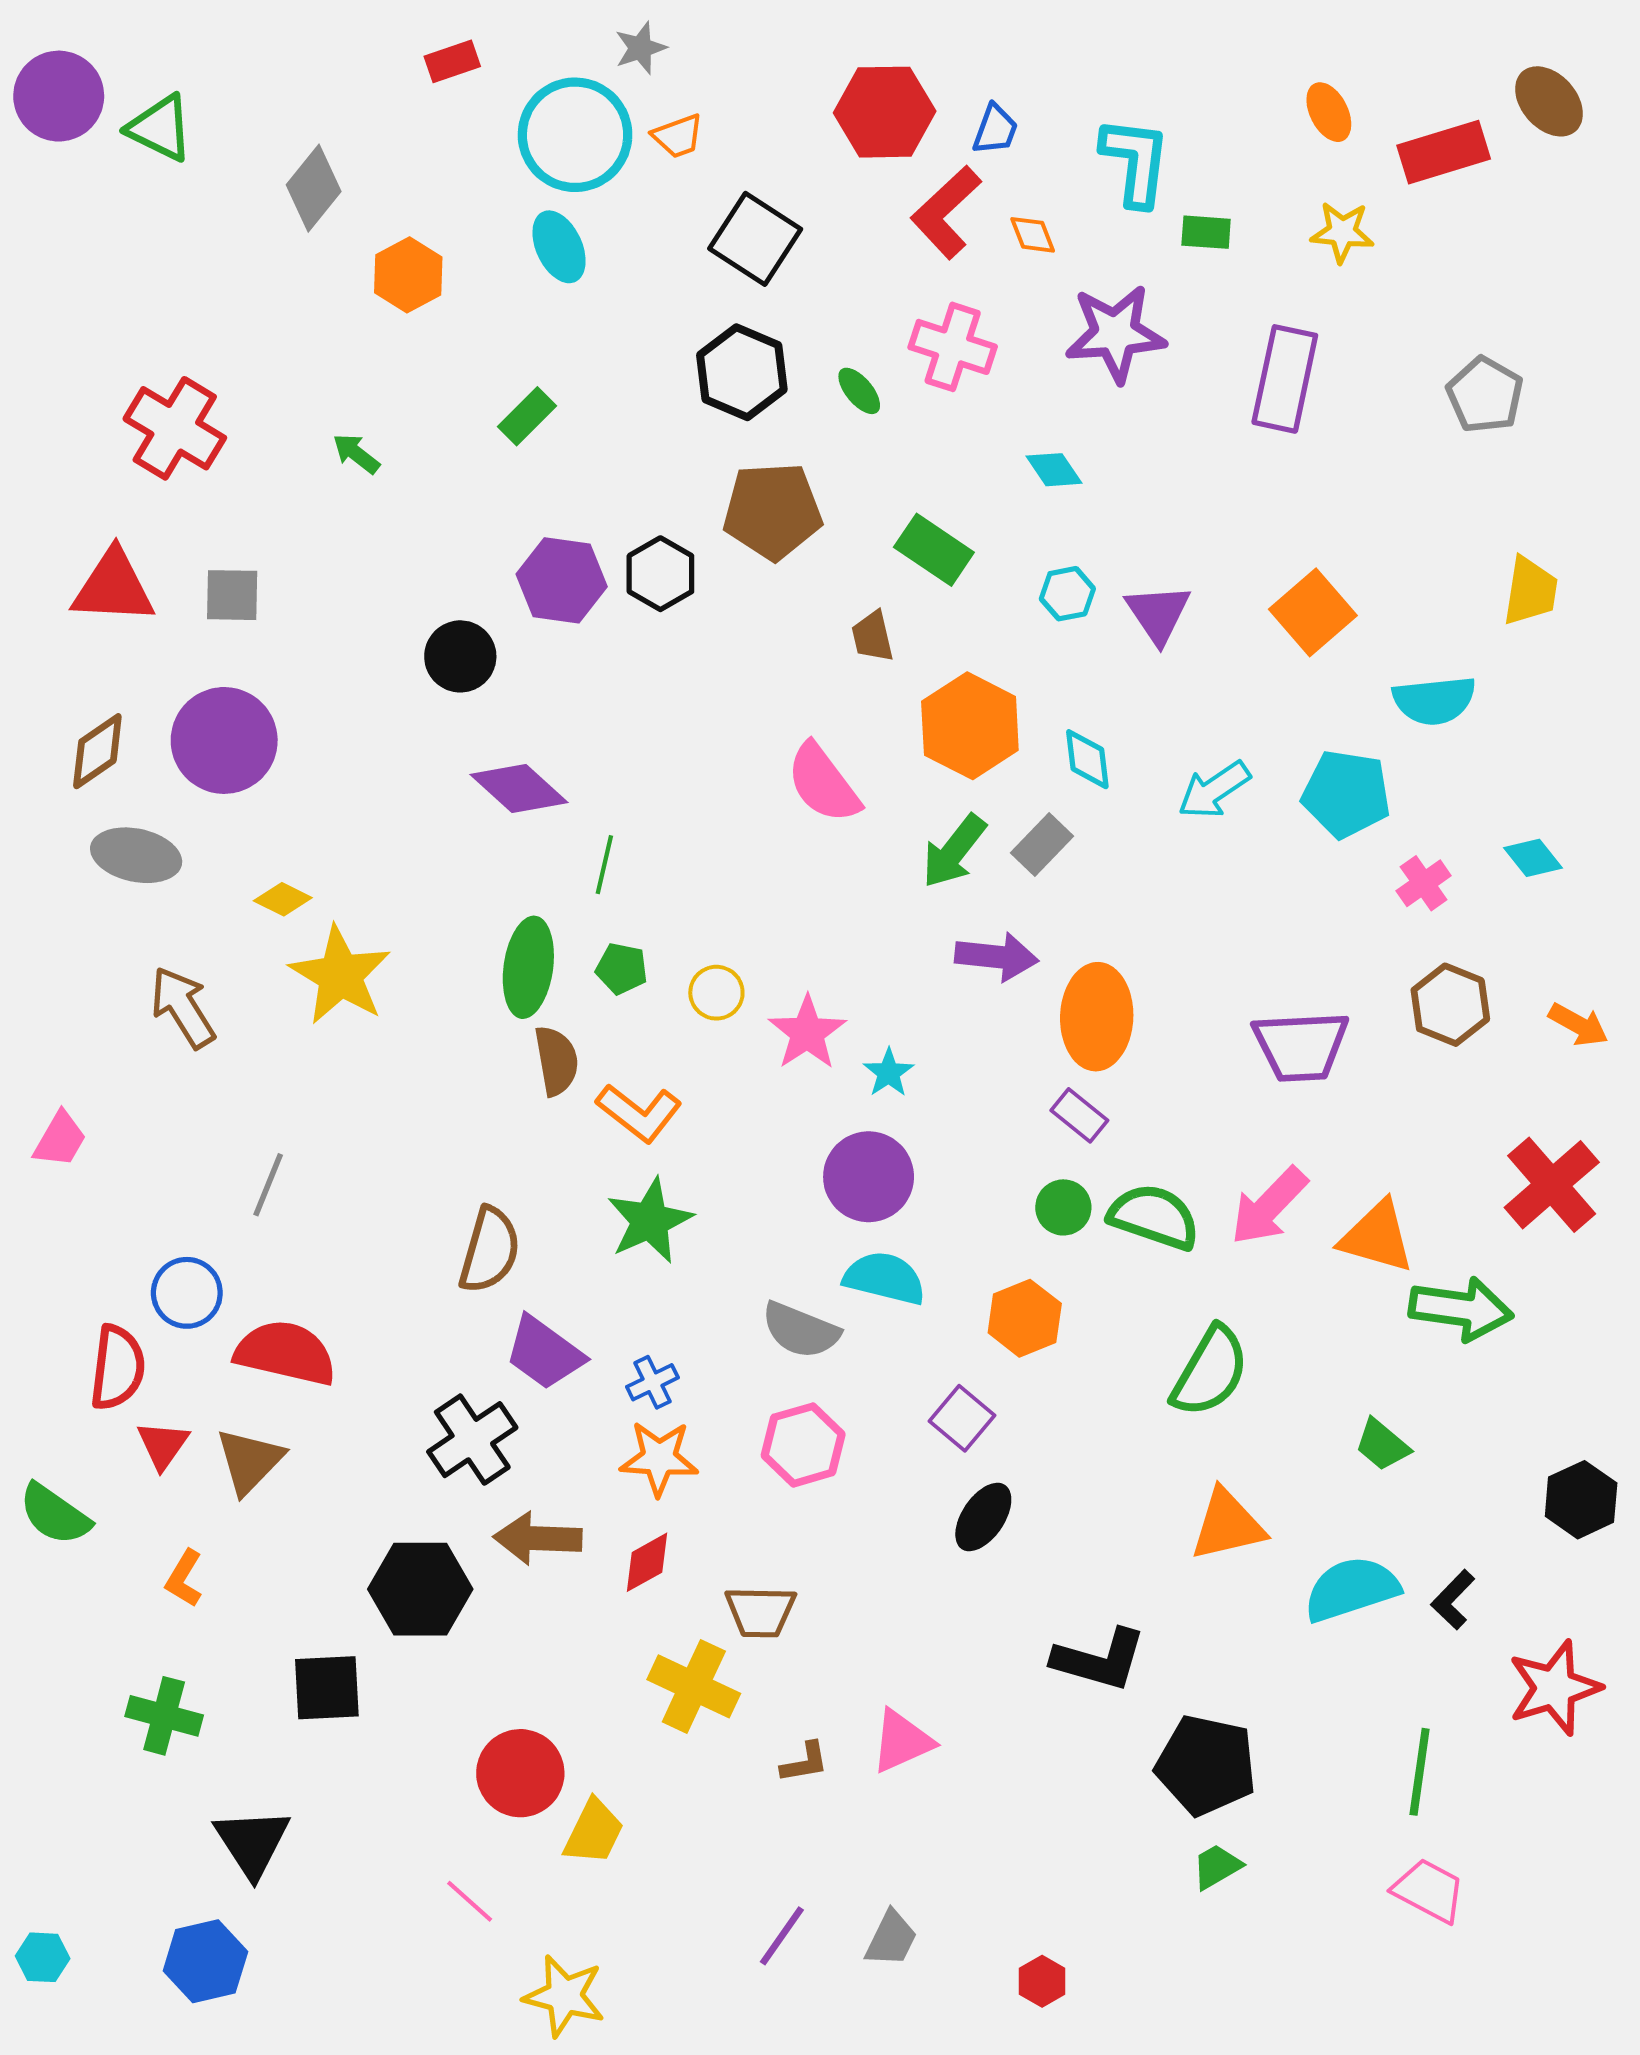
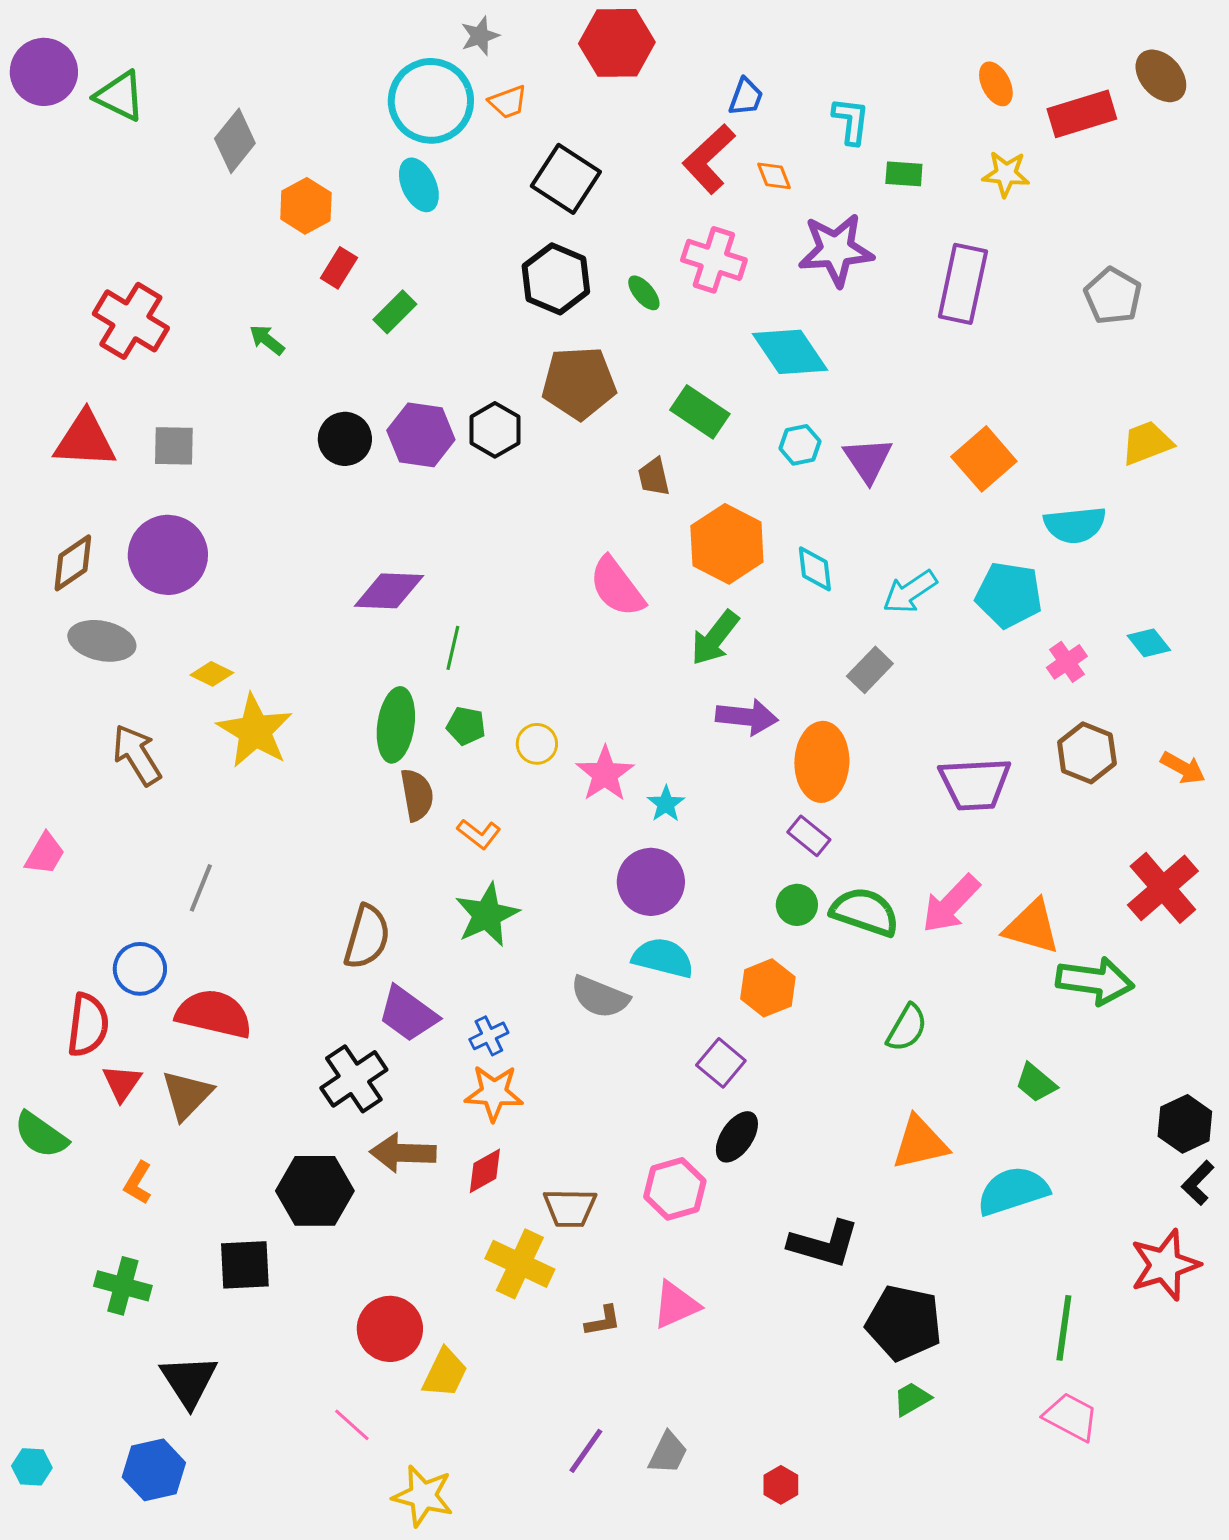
red rectangle: (452, 61) -> (339, 268), moved, turned -39
red hexagon: (885, 112) -> (617, 43), moved
cyan L-shape: (1135, 161) -> (851, 121), size x0.7
cyan diamond: (1054, 470) -> (790, 352), size x1.8
yellow trapezoid: (1530, 591) -> (1147, 443), turned -120
black circle: (460, 656) -> (345, 439), moved
purple diamond: (519, 789) -> (389, 591), turned -40
gray rectangle: (1042, 845) -> (870, 670), moved
orange L-shape: (639, 1113) -> (479, 834), size x0.7
green semicircle: (1210, 1372) -> (907, 1028), size x0.7
pink hexagon: (803, 1445) -> (675, 1189), moved
black L-shape: (1453, 1600) -> (1198, 1183), moved

